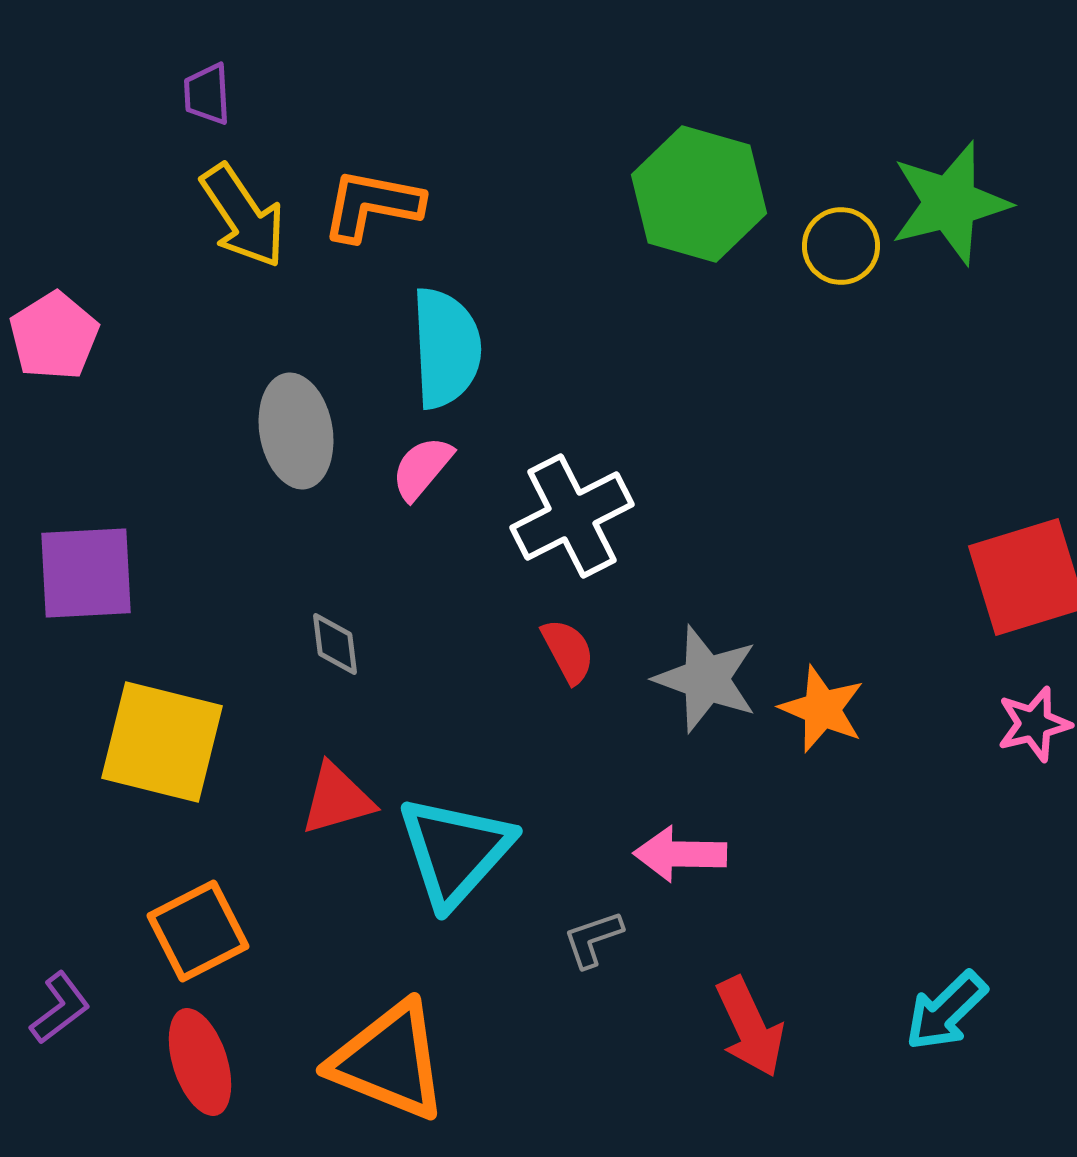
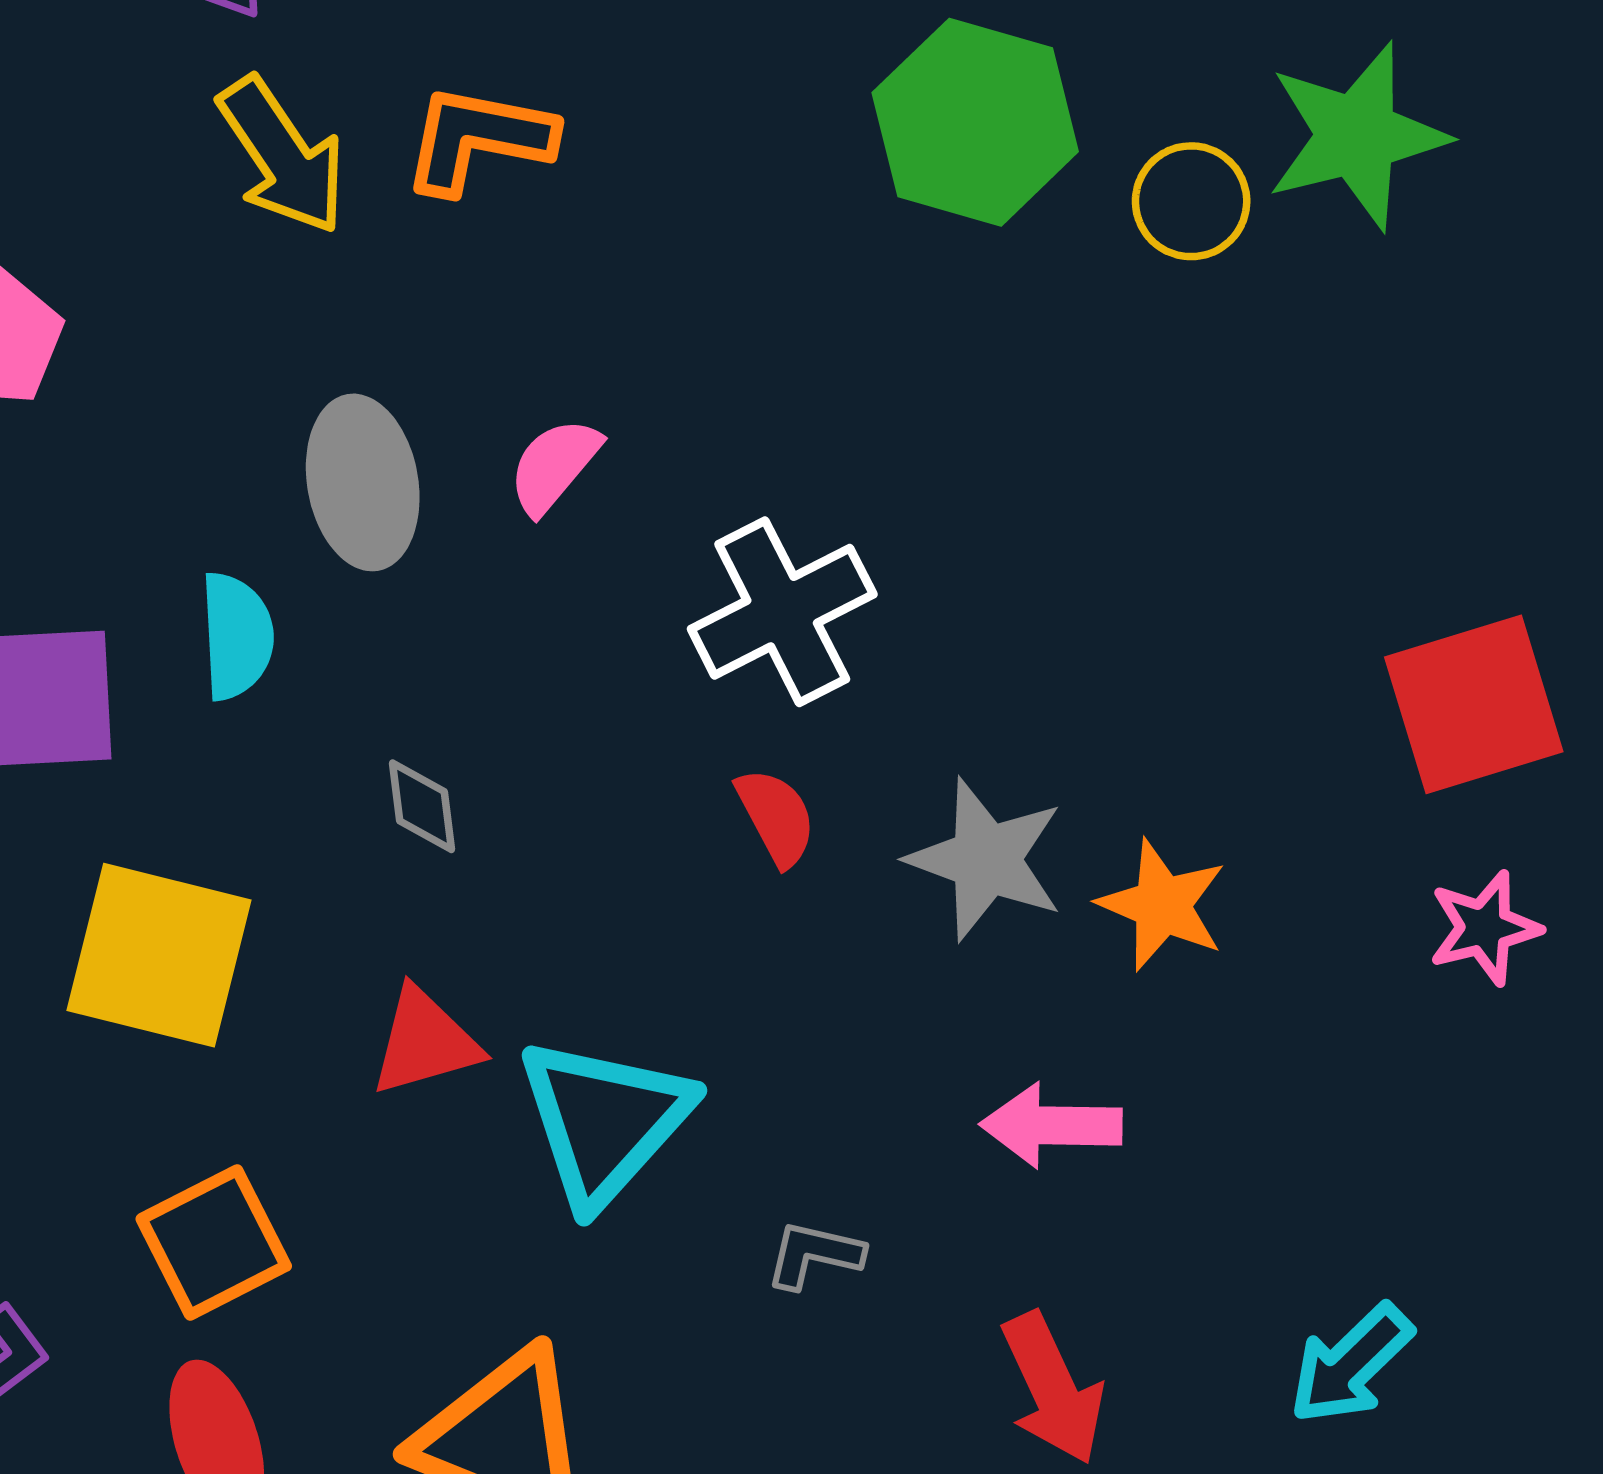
cyan semicircle: (446, 348) -> (237, 636), moved, size x0.7
pink semicircle: (422, 468) -> (554, 466), moved
pink arrow: (680, 854) -> (1051, 1125), moved
gray L-shape: (593, 939) -> (814, 1255), turned 32

